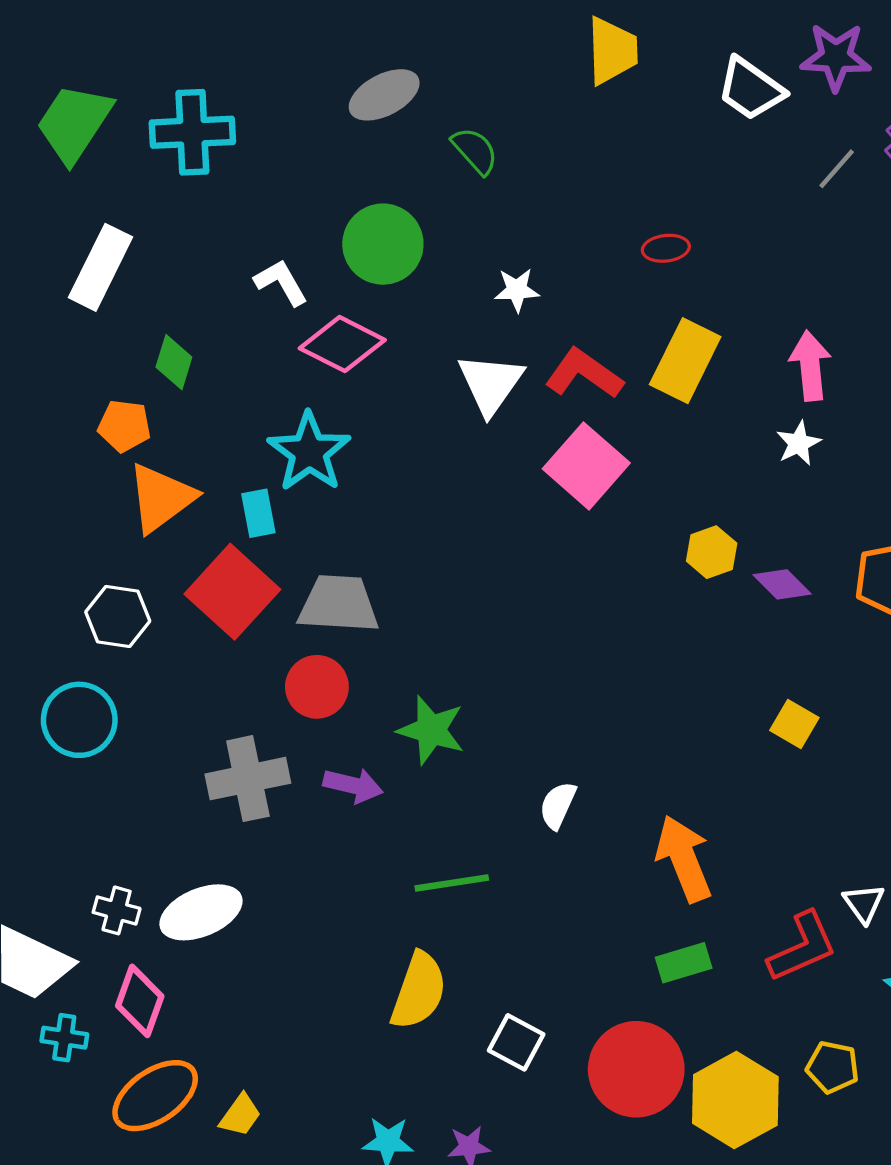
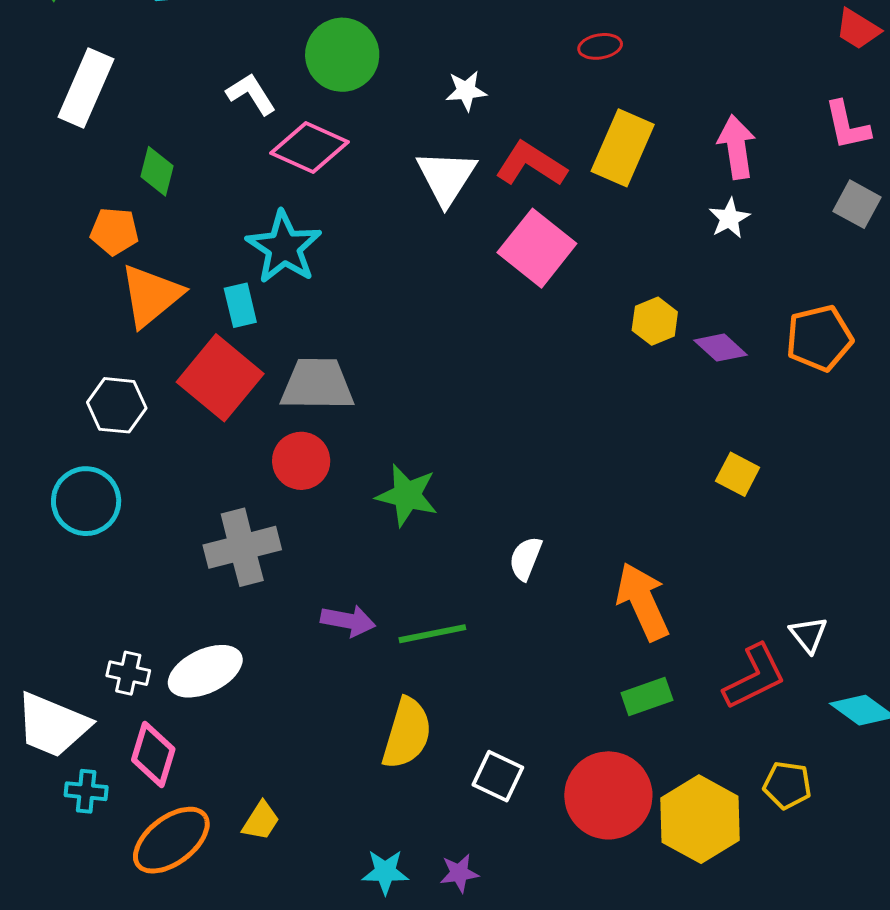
purple arrow: (353, 785) -> (348, 621), moved
yellow trapezoid: (240, 1115) -> (261, 821), moved

